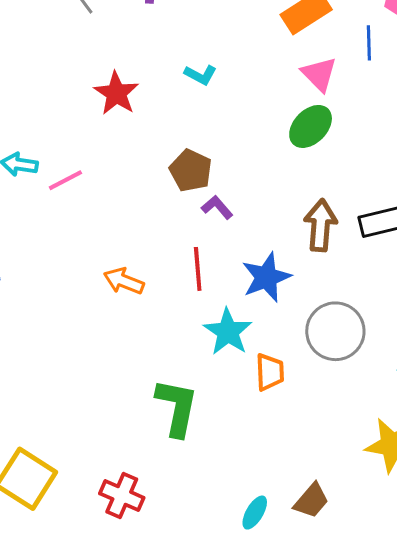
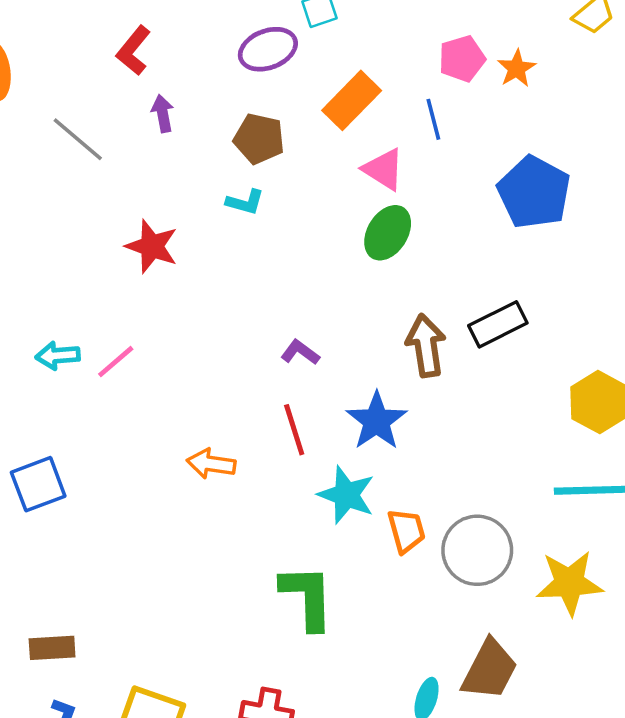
brown pentagon: (191, 170) -> (259, 139), moved
gray circle: (335, 331) -> (477, 550), moved
brown trapezoid: (311, 501) -> (490, 670), size x1.4

